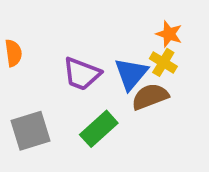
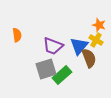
brown semicircle: (150, 97) -> (89, 58), turned 90
gray square: (30, 131) -> (46, 69), moved

